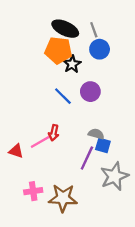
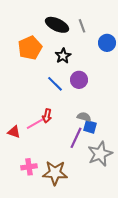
blue circle: (100, 49) -> (107, 43), moved
orange pentagon: (58, 50) -> (30, 48), moved, turned -30

